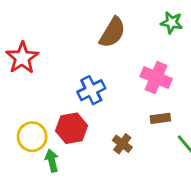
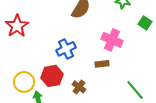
brown rectangle: (160, 118) -> (102, 64), moved
brown cross: (122, 144) -> (79, 87), moved

